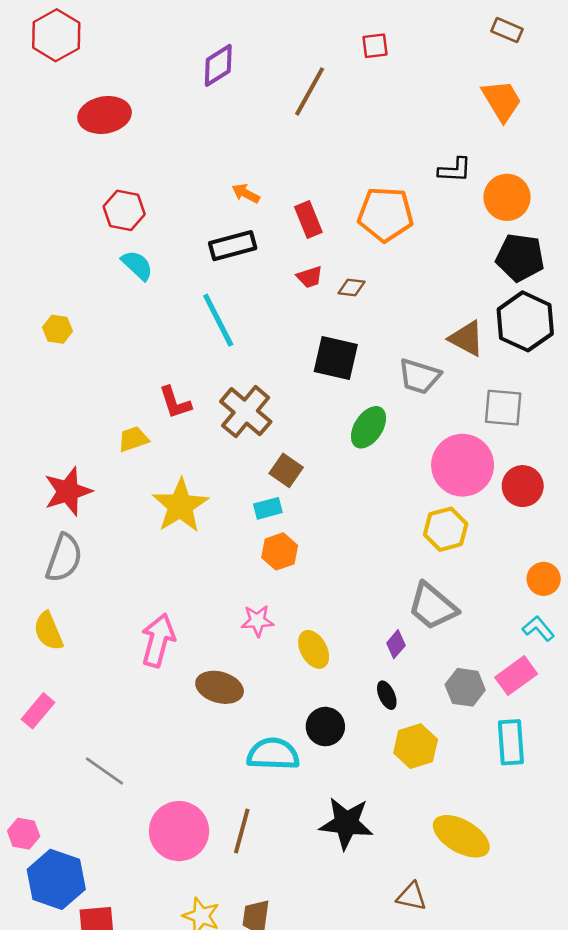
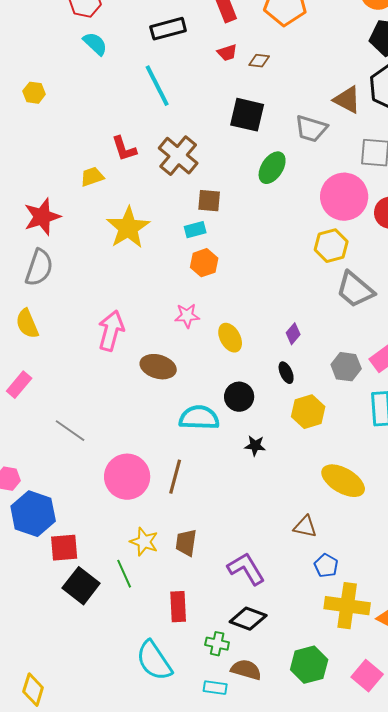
brown square: (286, 470) -> (209, 201), turned -30
gray trapezoid: (433, 606) -> (355, 290), moved
black star: (346, 823) -> (255, 446), moved, size x0.5

